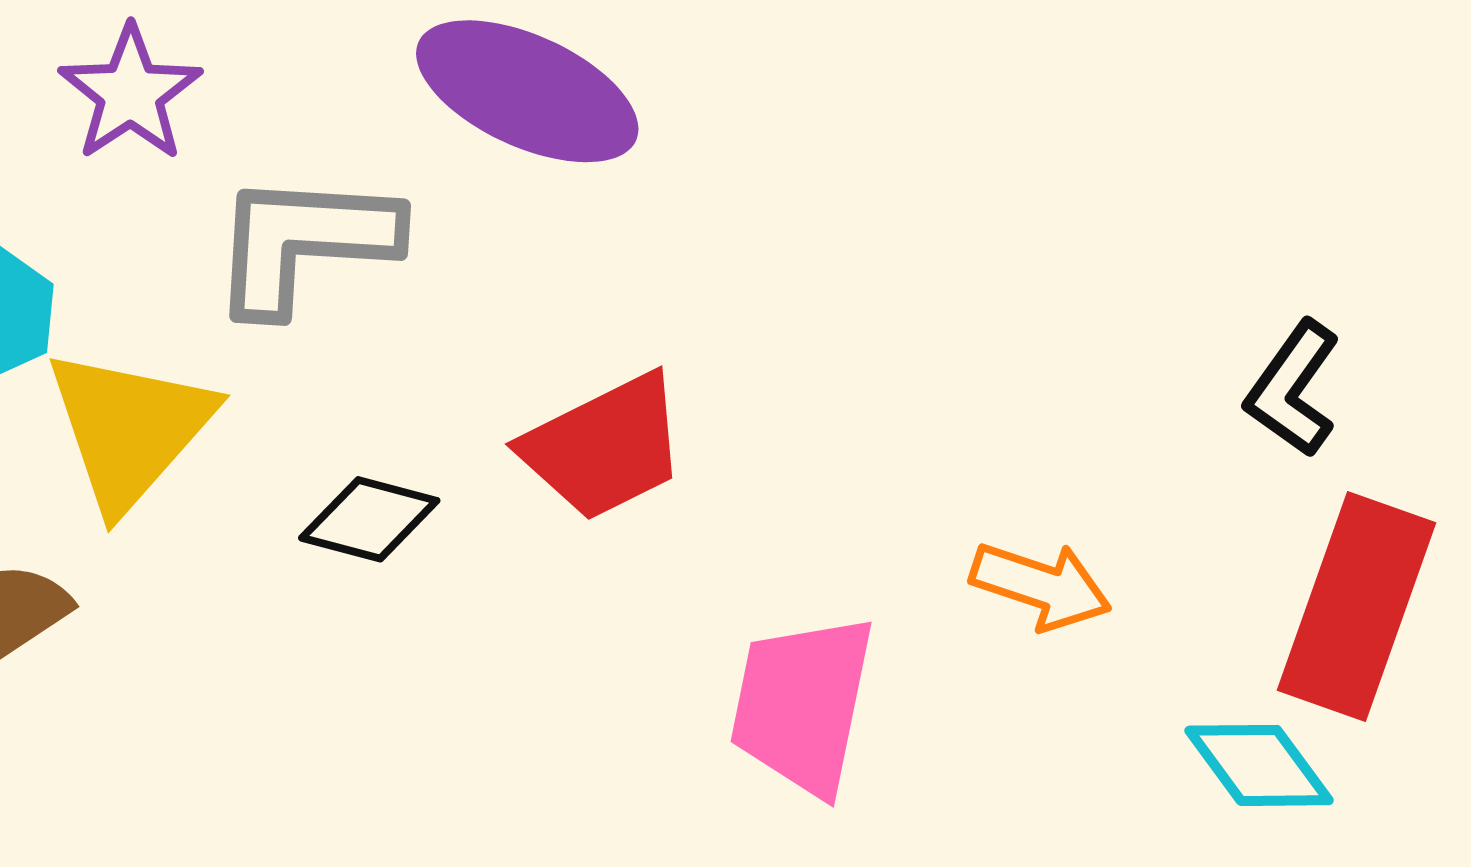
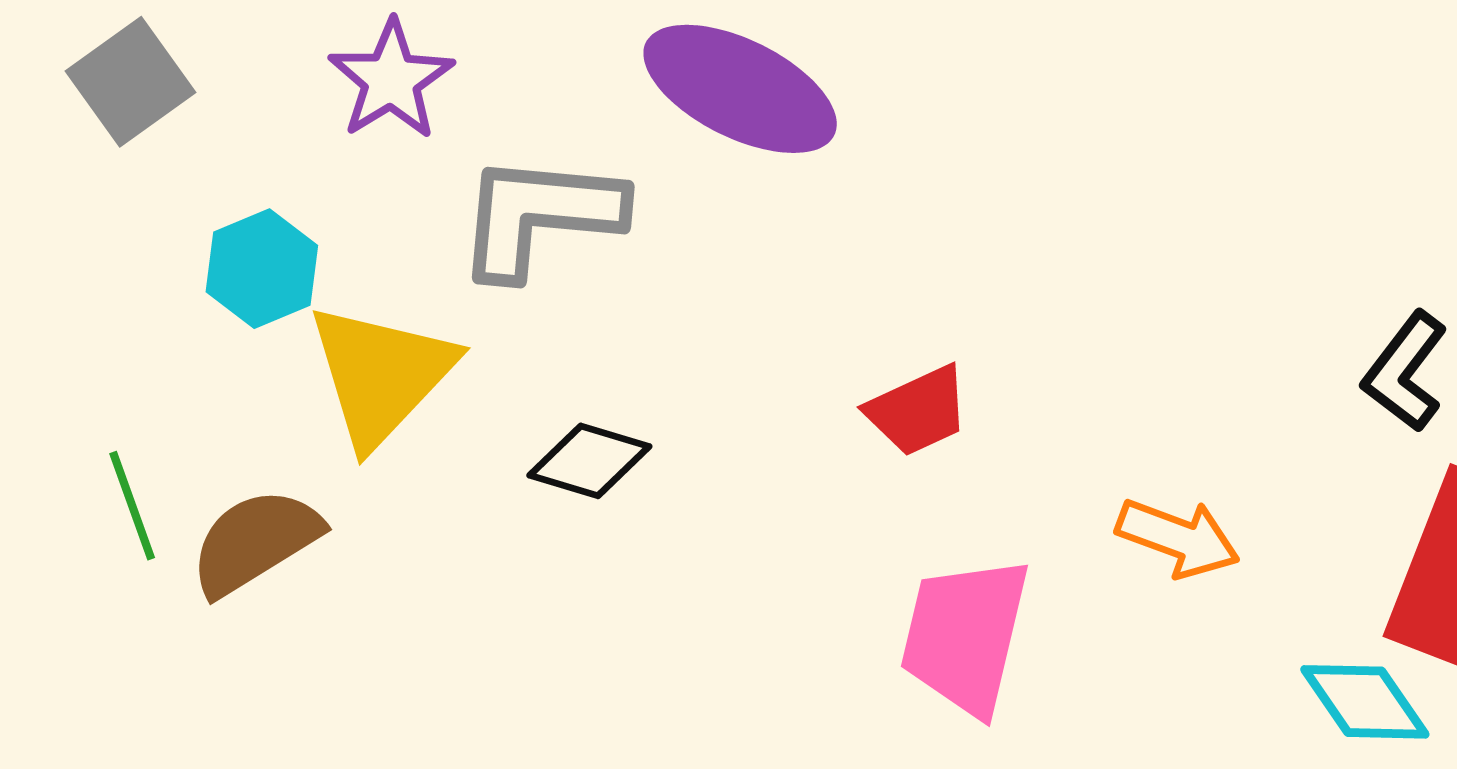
red trapezoid: (604, 447) -> (918, 411), moved, size x0.7

